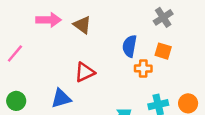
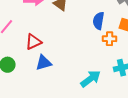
red triangle: (85, 72) -> (34, 42), moved

